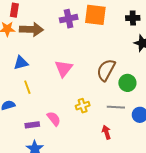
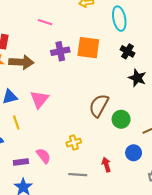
black cross: (133, 18) -> (127, 51), turned 32
pink triangle: (64, 68) -> (39, 99), moved
gray line: (116, 107) -> (78, 175), moved
red arrow: (106, 132) -> (106, 165), moved

